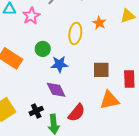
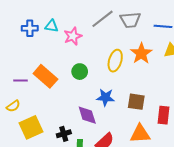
orange star: (99, 23) -> (141, 53), size x1.5
blue star: (59, 64) -> (105, 97), moved

